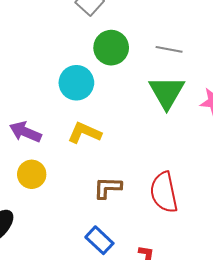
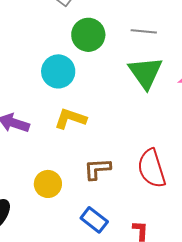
yellow circle: (32, 174) -> (48, 184), moved

